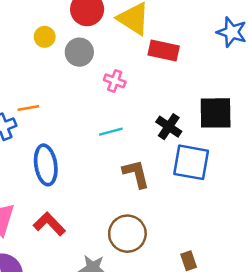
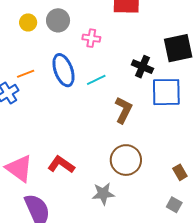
yellow circle: (45, 37) -> (28, 22), moved
blue ellipse: (46, 165) -> (63, 70), moved
brown L-shape: (136, 174) -> (123, 110), turned 52

